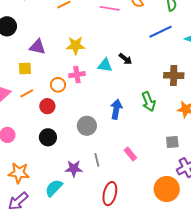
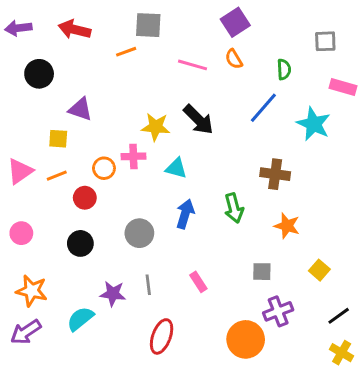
blue line: (161, 32) -> (263, 108), turned -30
yellow star: (76, 46) -> (156, 127), moved
black arrow: (125, 59) -> (198, 120), moved, size x1.6
cyan triangle: (105, 65) -> (176, 168), moved

